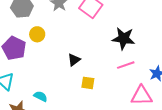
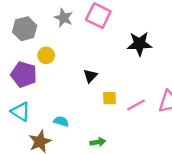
pink line: (126, 65) -> (136, 105), moved

